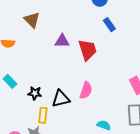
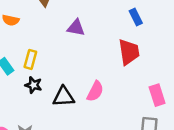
red trapezoid: (87, 50) -> (129, 52), moved
yellow rectangle: (43, 115) -> (30, 59), moved

